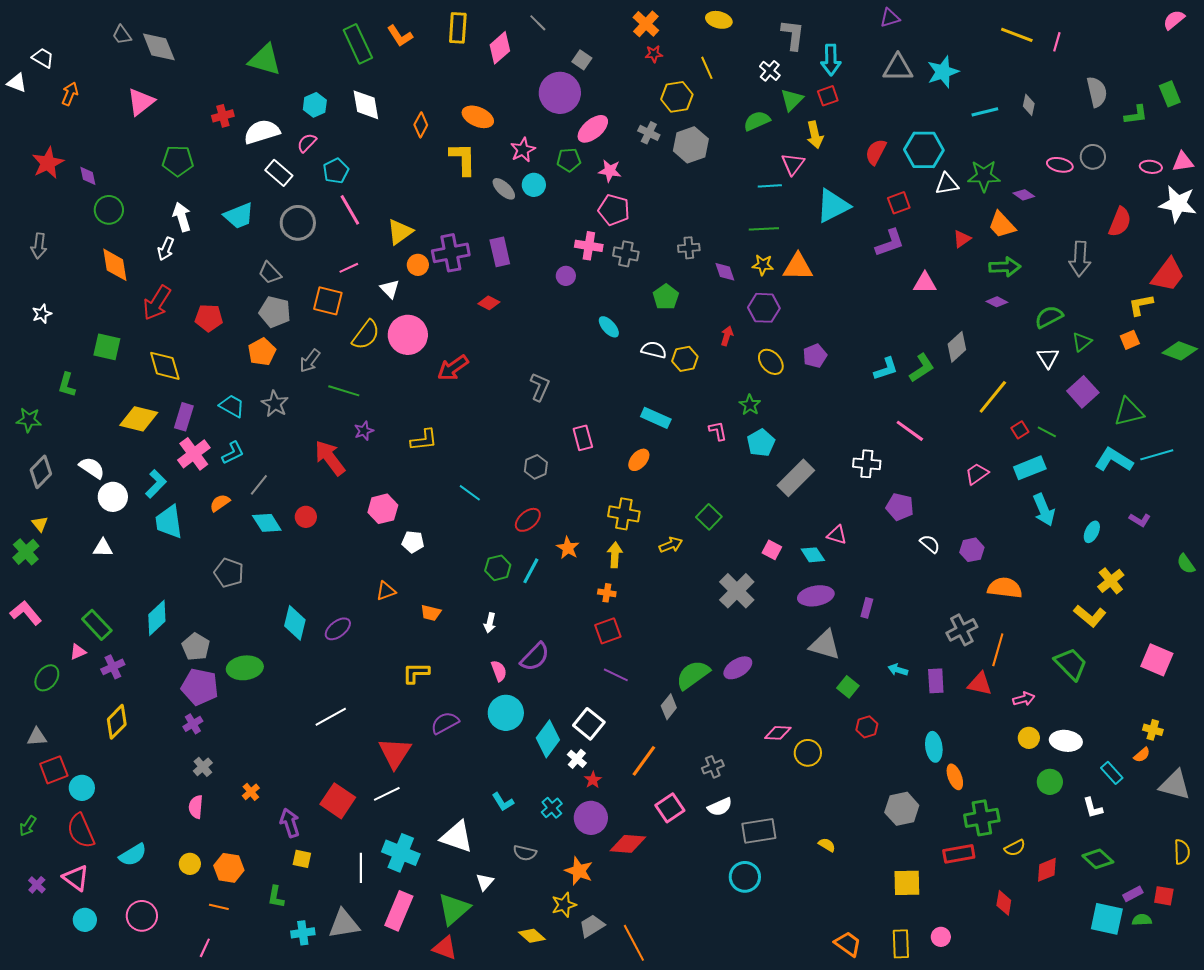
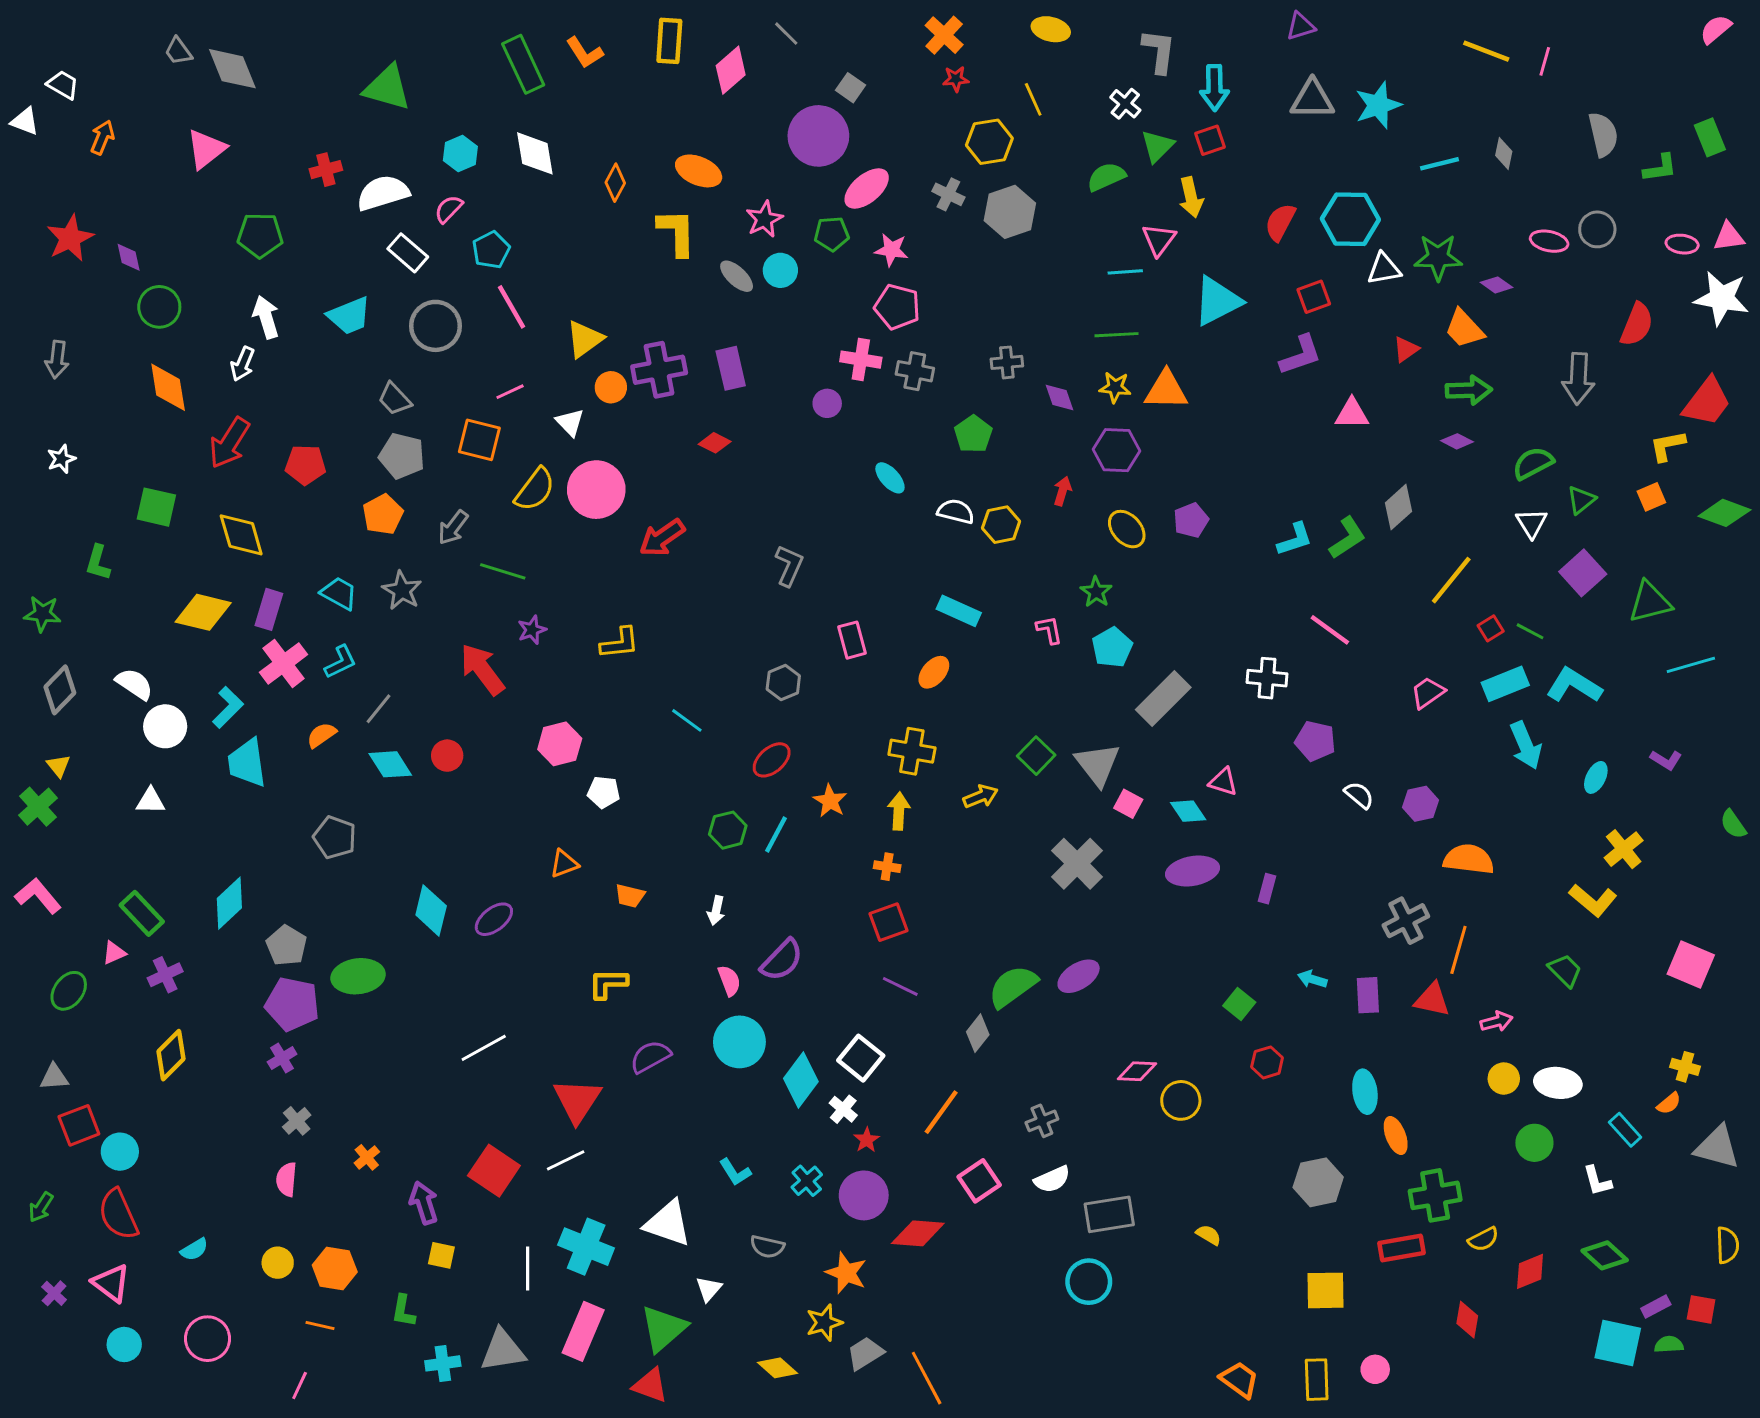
cyan L-shape: (1114, 460) -> (1574, 685), moved
gray triangle: (825, 645) -> (1098, 764), moved, turned 36
green trapezoid: (1071, 664) -> (1565, 970), size x0.7
cyan semicircle: (133, 855) -> (194, 1249), size x0.7

